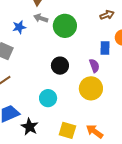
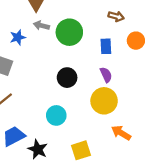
brown arrow: (107, 15) -> (116, 16), turned 40
blue rectangle: (105, 48) -> (106, 46), moved
yellow square: (67, 130) -> (81, 150), turned -30
orange arrow: (95, 131) -> (121, 133), moved

